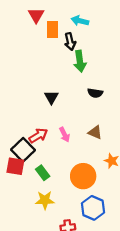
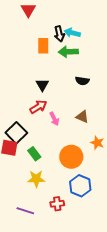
cyan arrow: (80, 21) -> (72, 33), moved
orange rectangle: (53, 30) -> (43, 46), moved
green arrow: (80, 61) -> (68, 52), turned 96
red arrow: (38, 136) -> (38, 107), moved

